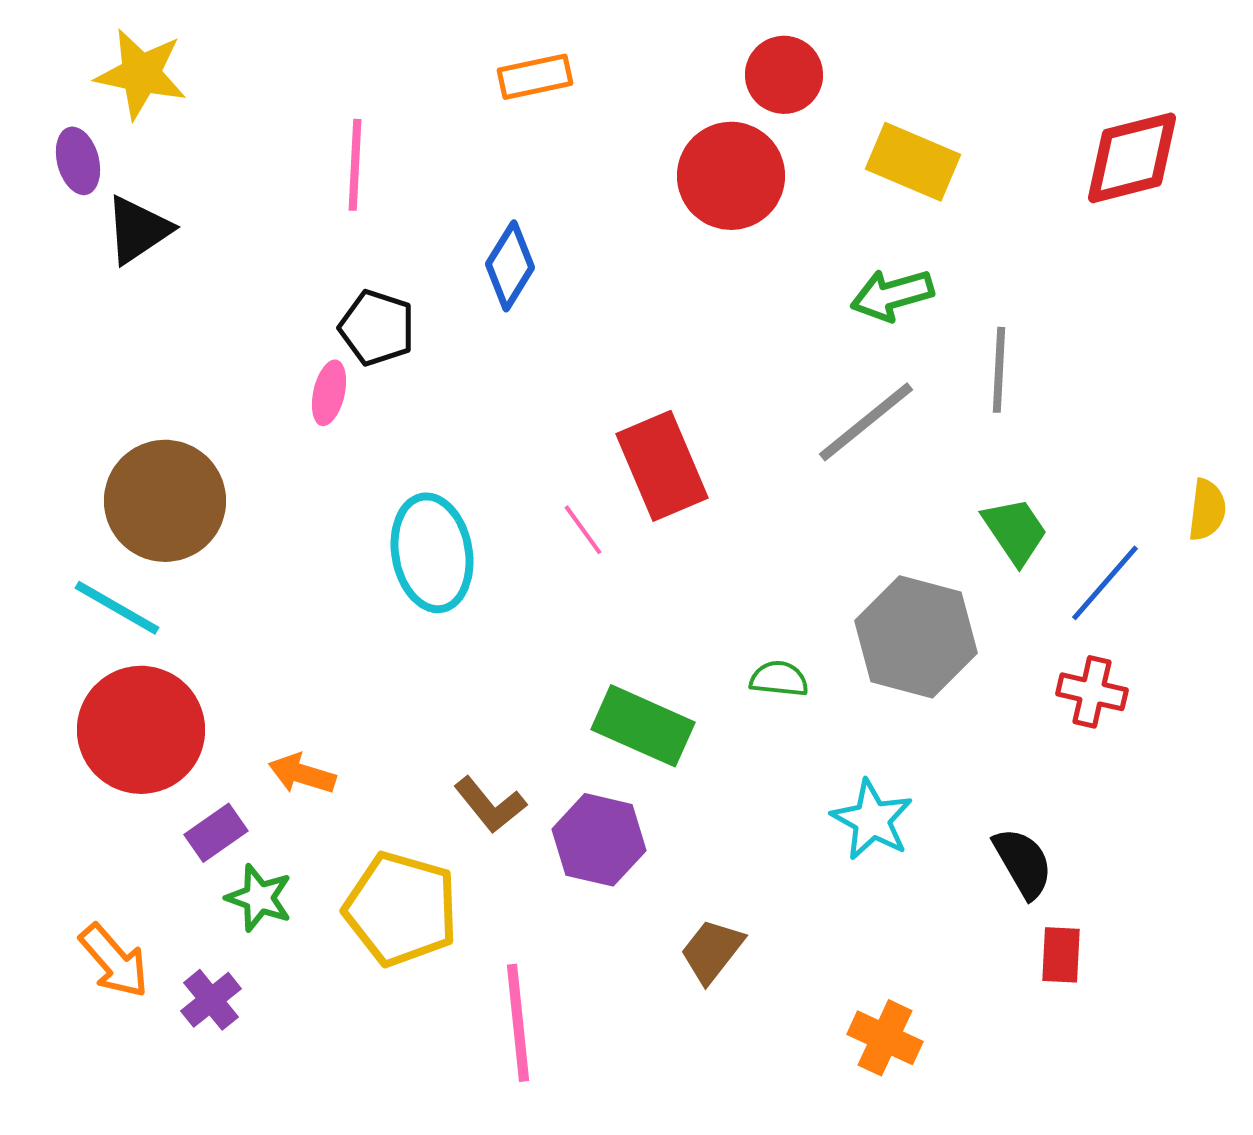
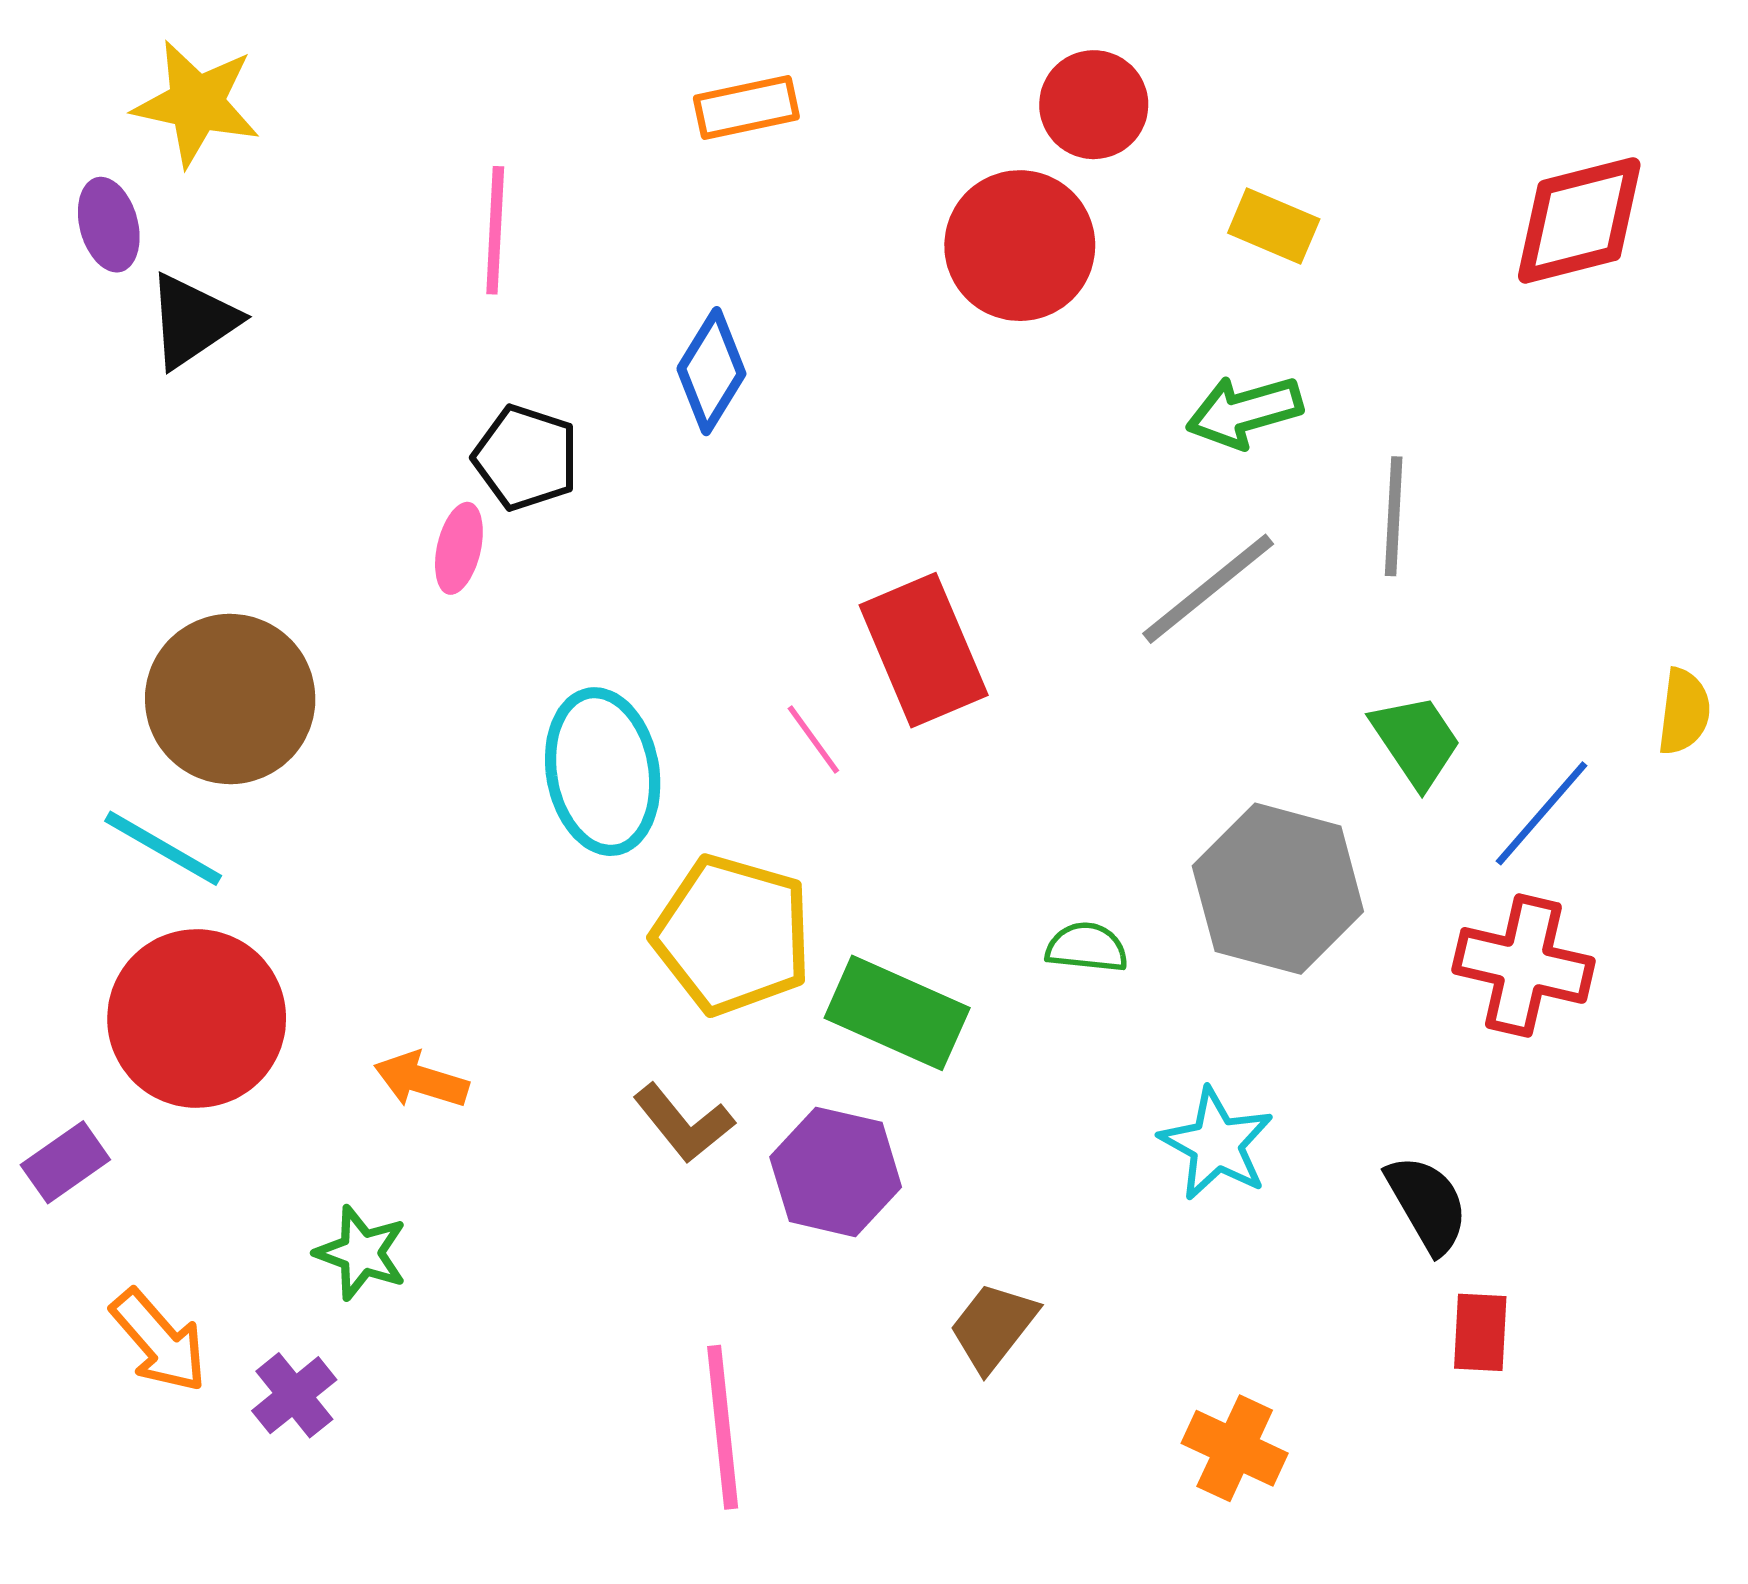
yellow rectangle: (913, 162) -> (1274, 226), size x0.7
red cross: (1092, 692) -> (1523, 965), size x1.4
purple rectangle: (216, 833) -> (65, 1162), moved
yellow pentagon: (401, 909) -> (732, 935), moved

